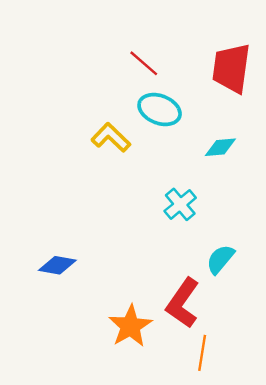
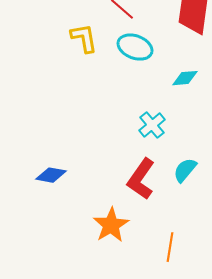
yellow L-shape: (111, 137) -> (84, 38), moved, turned 36
red L-shape: (183, 303) -> (141, 179), moved

